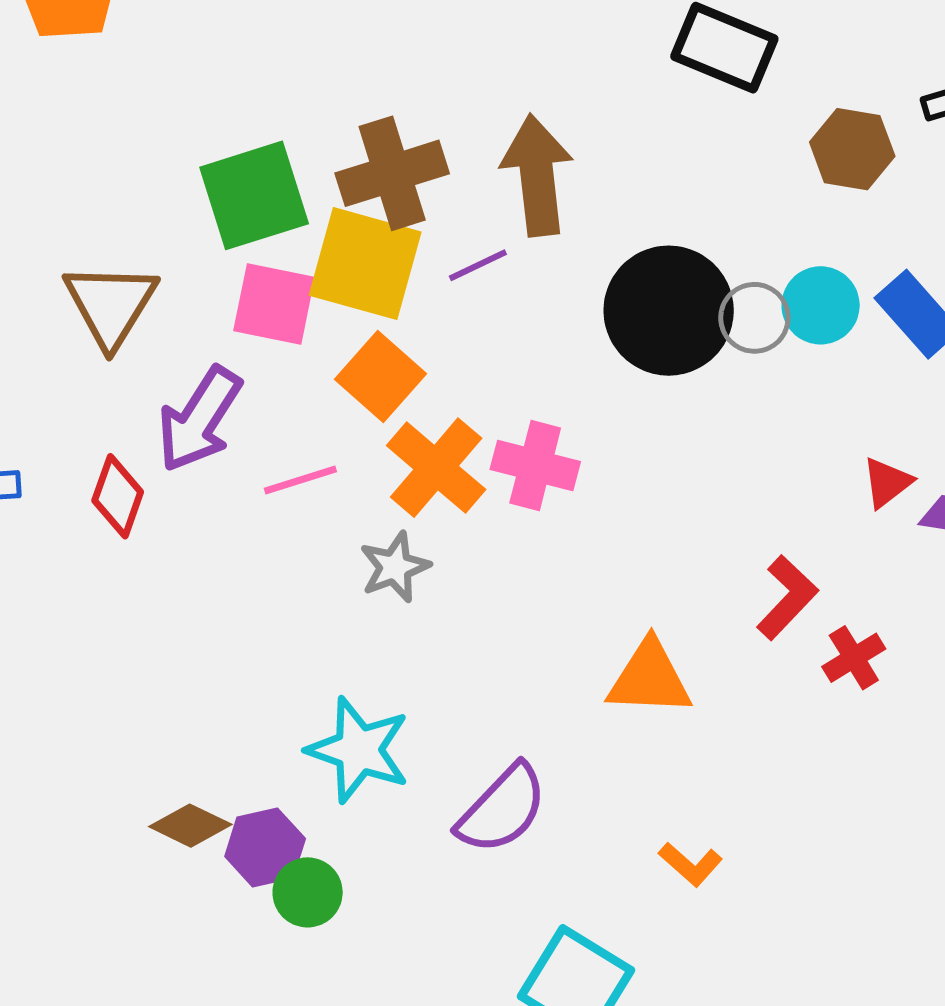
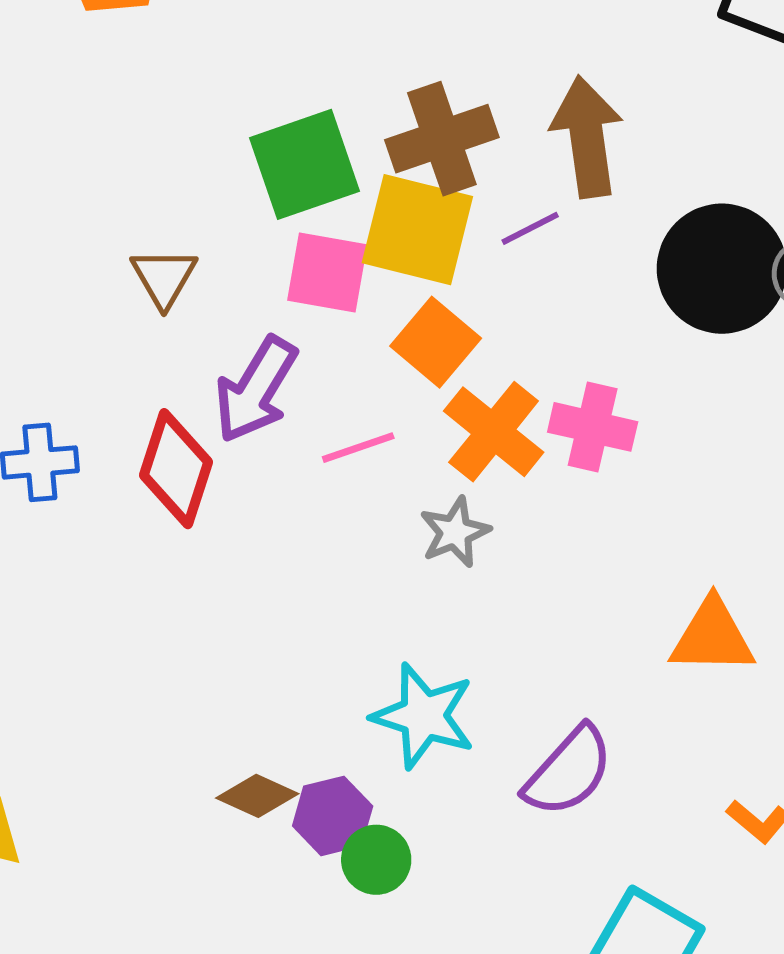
brown triangle: (111, 305) -> (164, 277), size x0.7
red diamond: (118, 496) -> (176, 469), size x1.4

